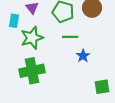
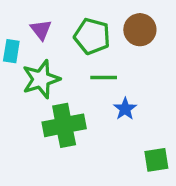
green cross: (32, 71) -> (64, 125), moved

